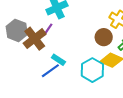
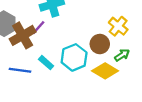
cyan hexagon: (92, 70) -> (74, 57), moved
blue line: (50, 71) -> (20, 70), moved, turned 36

